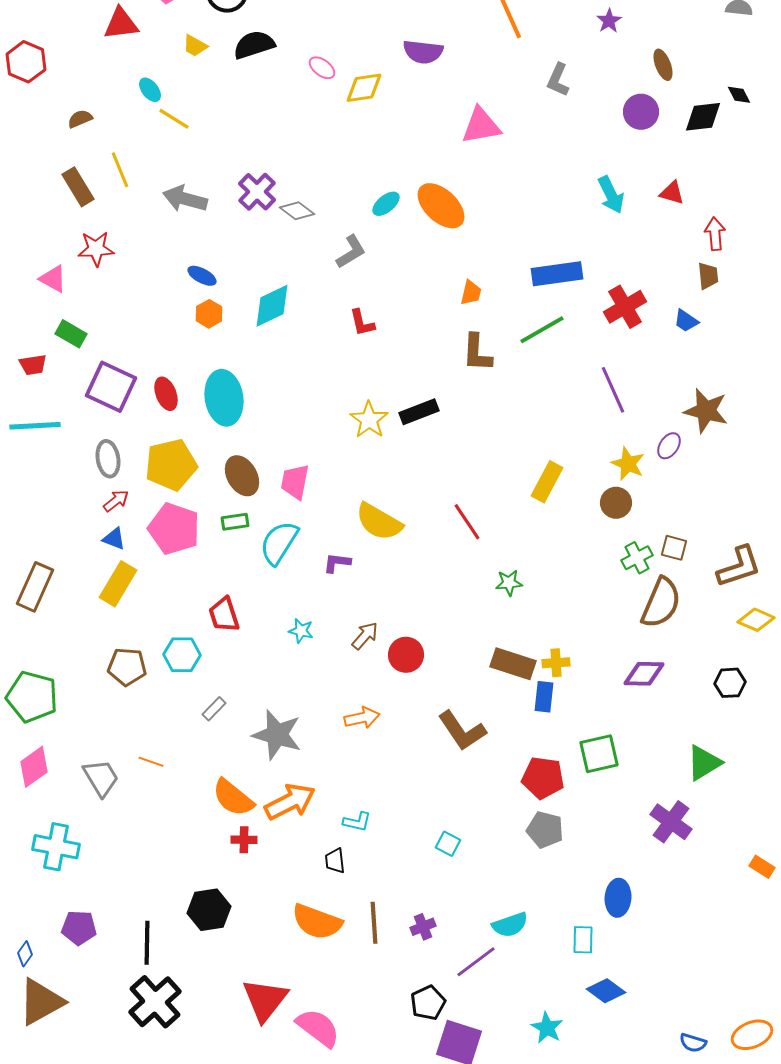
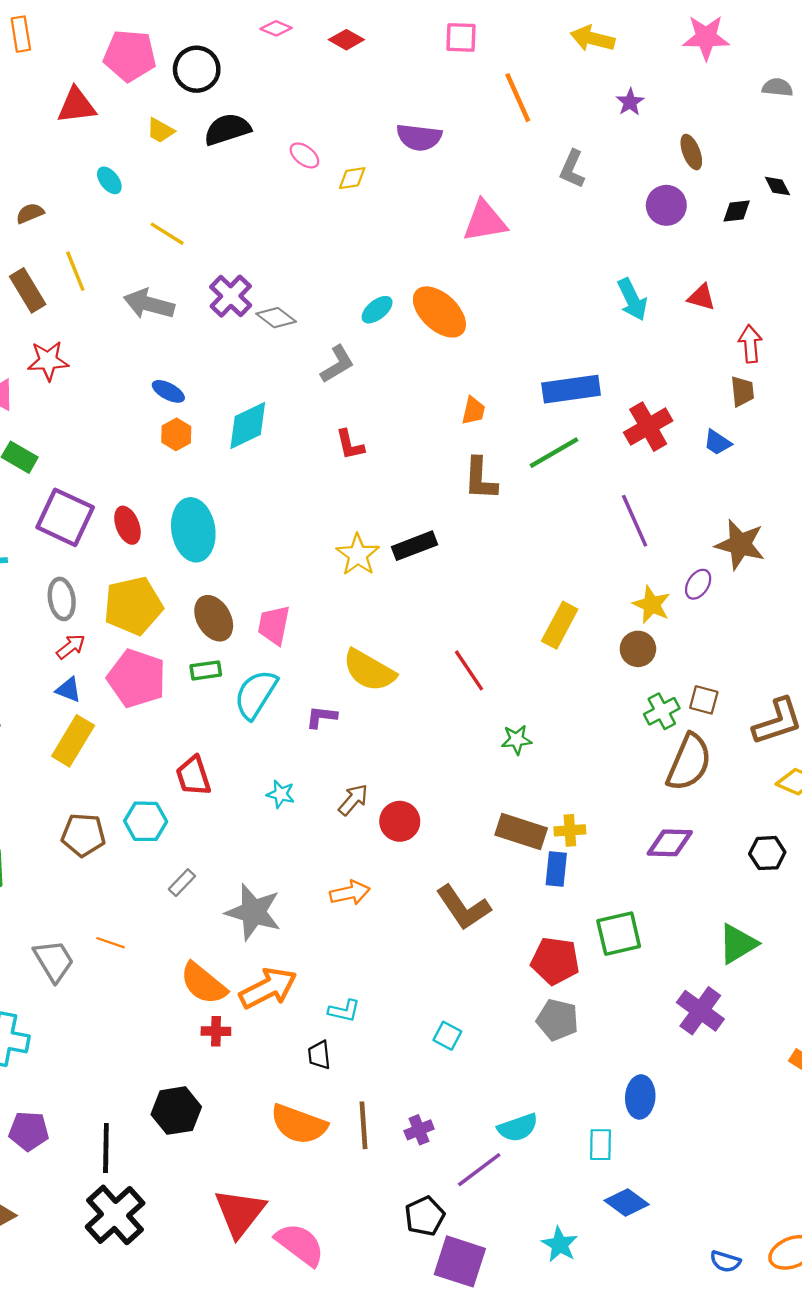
yellow diamond: (364, 88) -> (352, 178), size x0.7
black diamond: (703, 117) -> (737, 211), size x0.7
yellow line: (174, 119) -> (167, 234), moved

